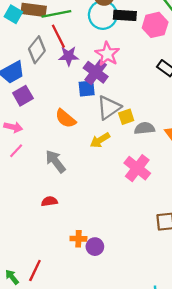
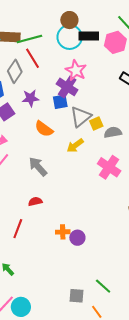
purple star: (69, 56) -> (30, 98), moved
red line: (35, 271) -> (18, 229), moved

